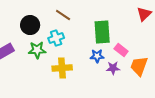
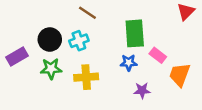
black circle: (30, 25) -> (50, 39), moved
green star: (37, 50) -> (51, 69), moved
purple star: (113, 68) -> (142, 90), moved

